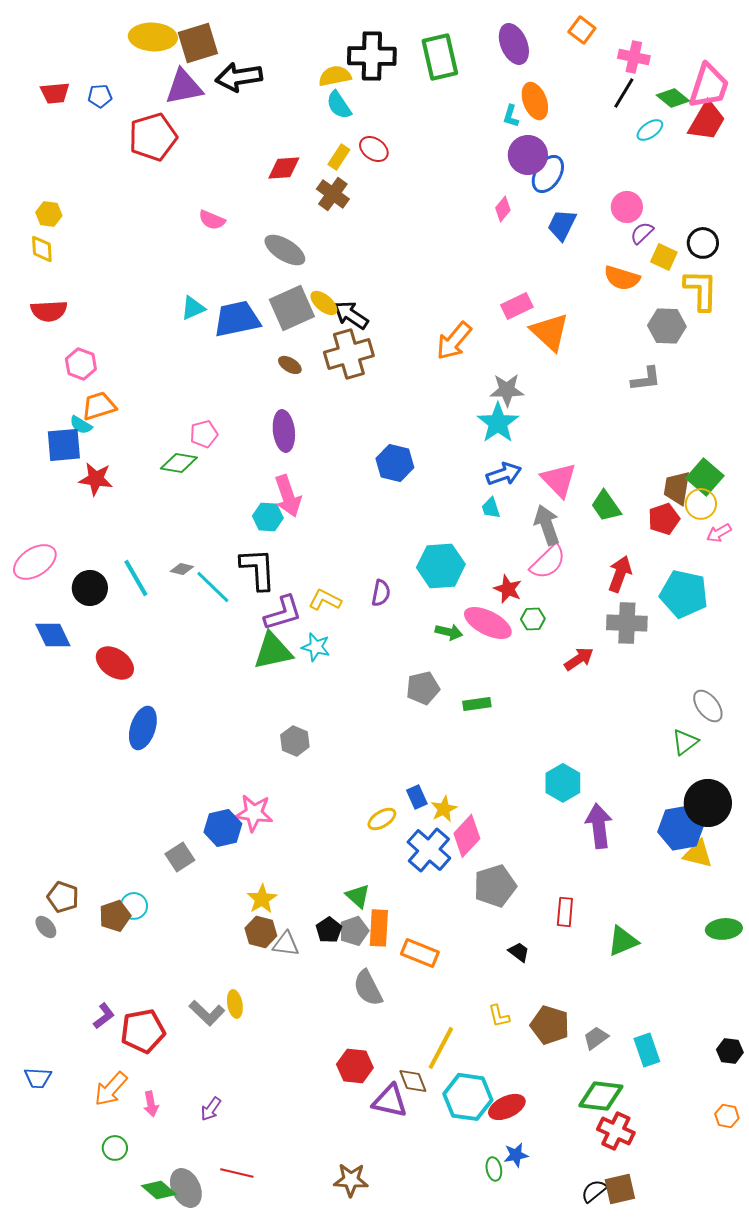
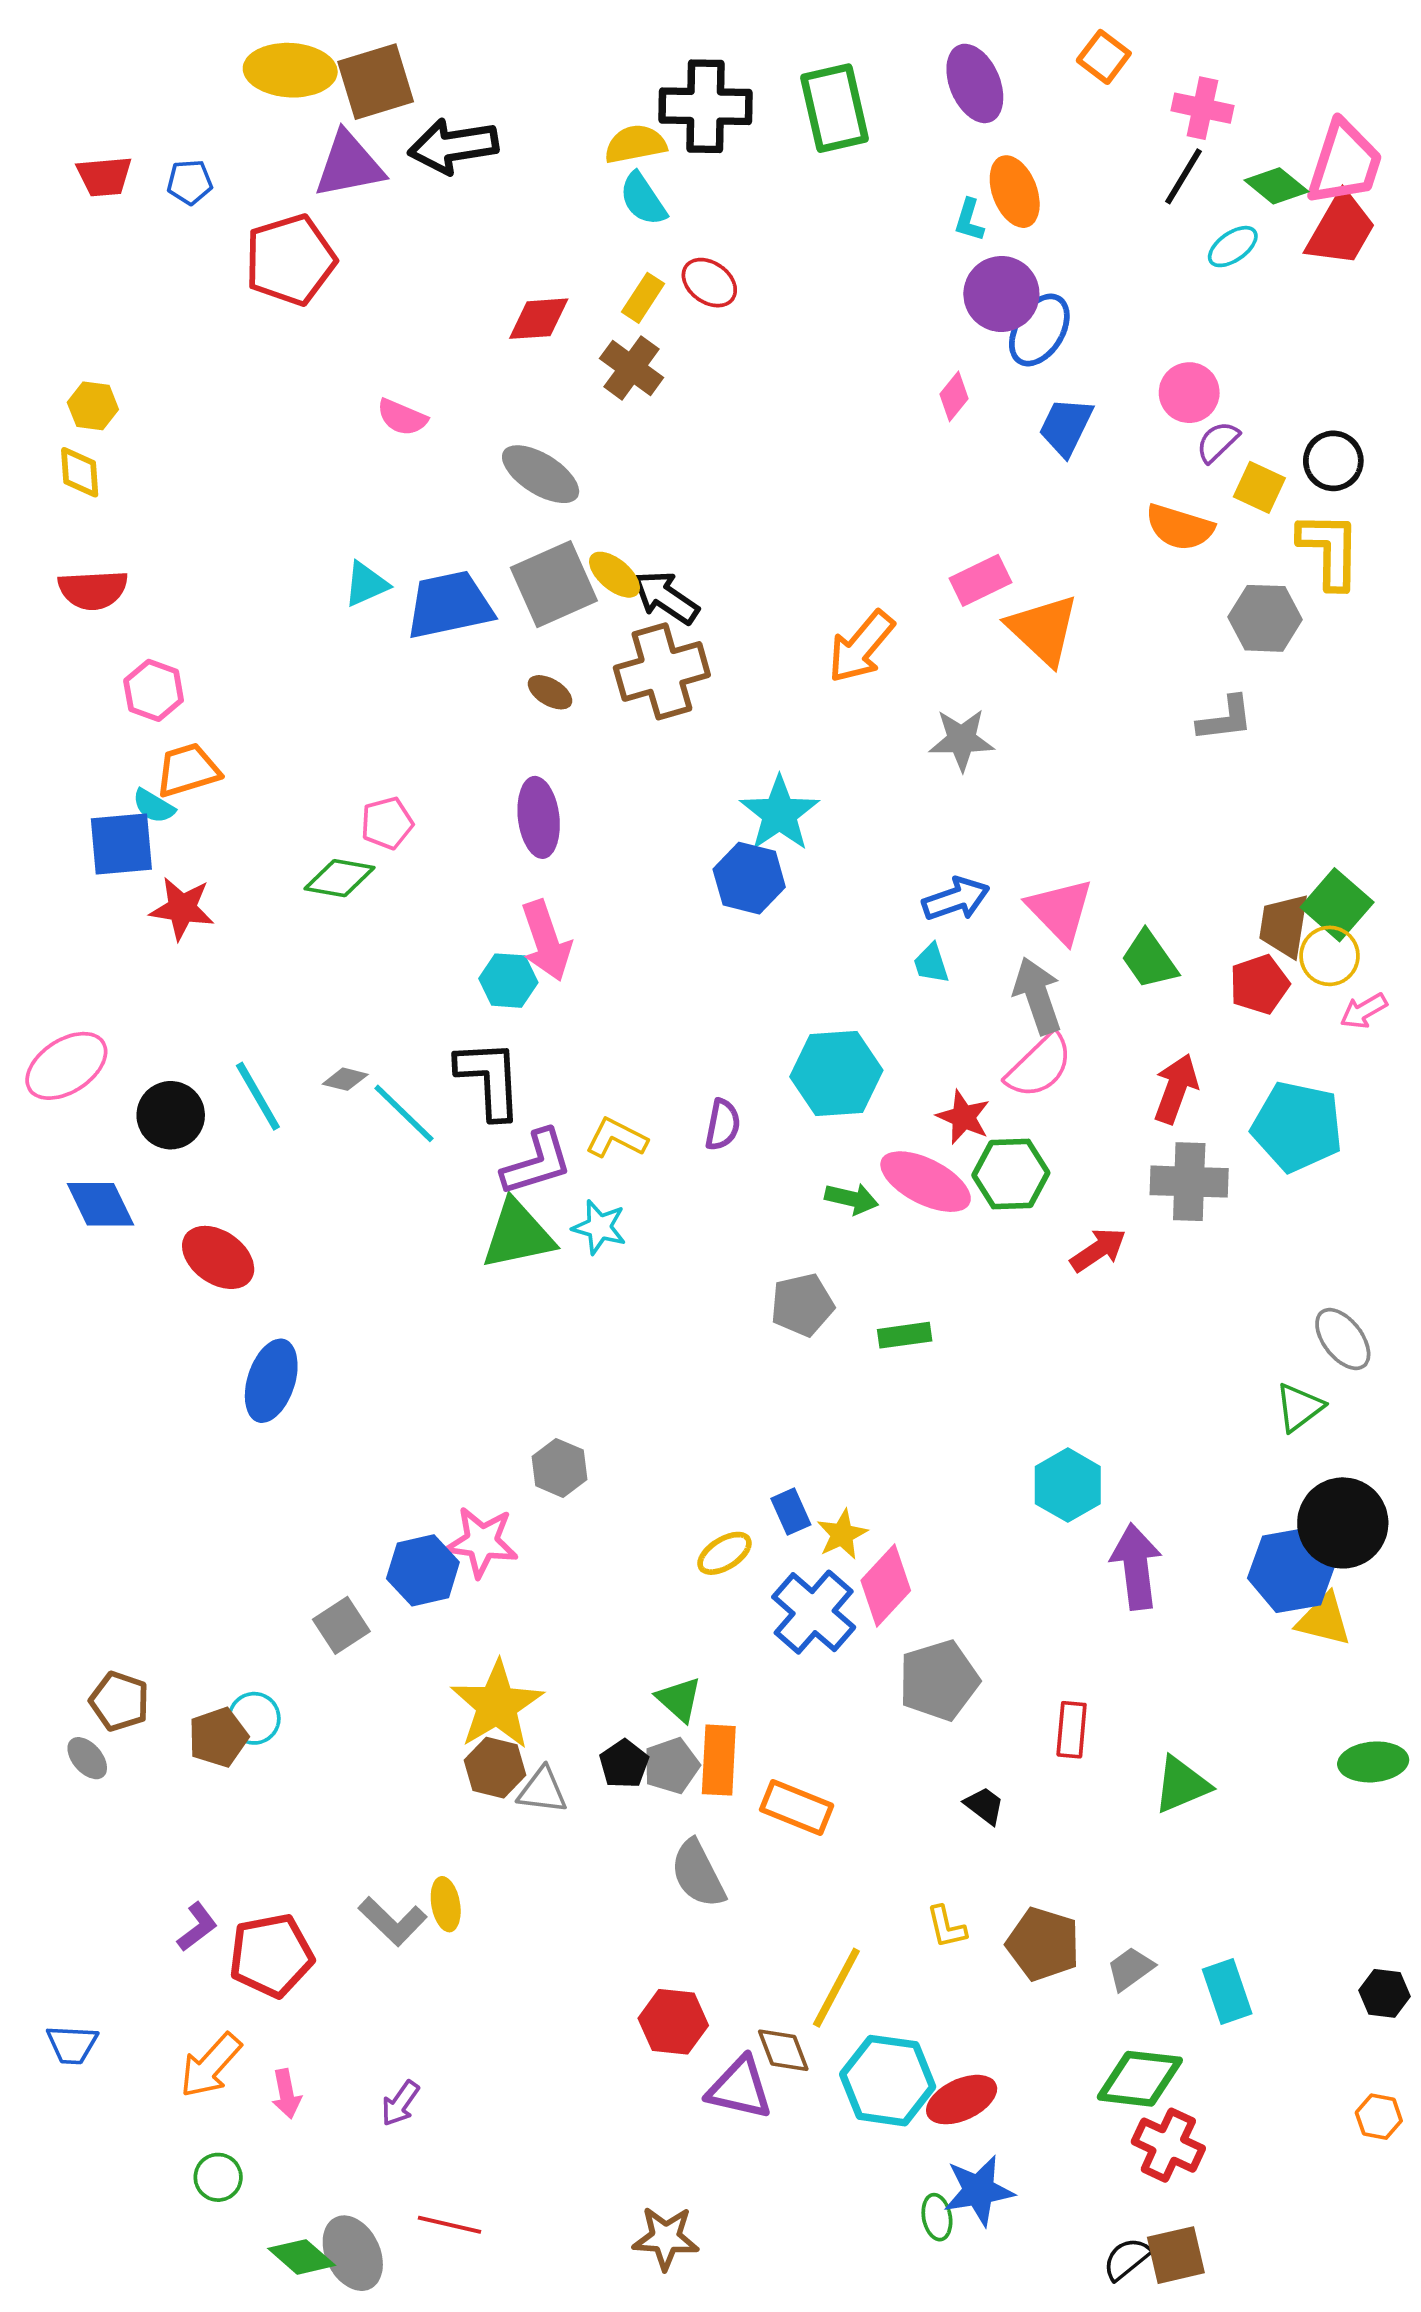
cyan star: (498, 423) -> (779, 814), moved
green hexagon: (533, 619) -> (1011, 1174), size x1.6
gray hexagon: (295, 741) -> (559, 1468), moved
yellow star: (262, 899) -> (497, 1705), size x1.6
blue star: (516, 1155) -> (979, 2191), size x1.5

